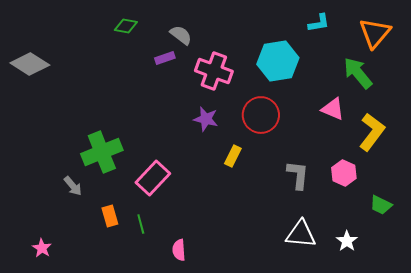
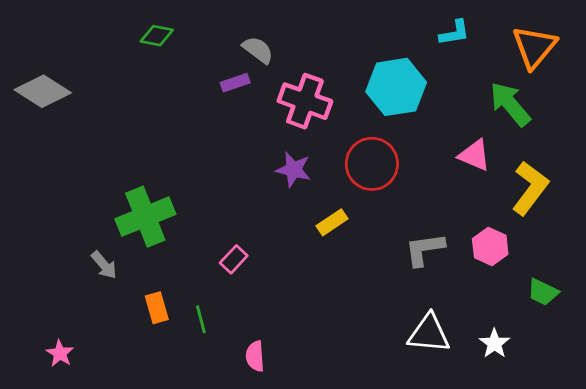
green diamond: (126, 26) -> (157, 36), moved
yellow rectangle: (233, 156) -> (332, 222), turned 30
gray L-shape: (298, 175) -> (425, 249), turned -104
pink rectangle: (153, 178) -> (234, 259), moved, size x0.6

